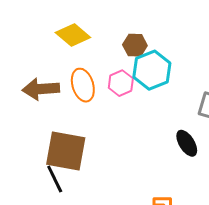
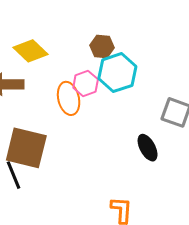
yellow diamond: (73, 35) -> (31, 51), moved
orange ellipse: (83, 85) -> (69, 98), moved

